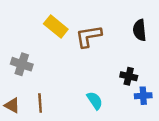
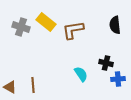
gray cross: (22, 64) -> (21, 27), moved
cyan semicircle: (95, 101) -> (81, 74), moved

